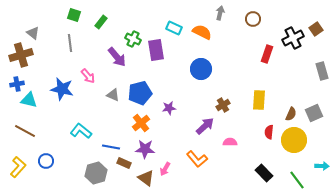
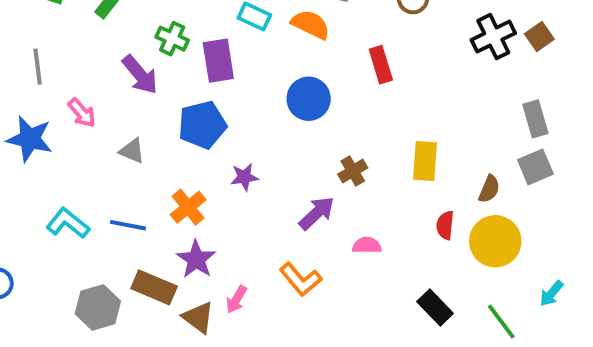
brown square: (316, 29) -> (539, 37), moved
gray line: (70, 43) -> (38, 67), moved
red rectangle: (267, 54) -> (381, 65), moved, turned -36
gray rectangle: (322, 71) -> (535, 119), moved
blue pentagon: (140, 93) -> (202, 125), moved
gray square: (314, 113) -> (535, 167), moved
blue line: (111, 147) -> (128, 225), moved
purple star: (145, 149) -> (196, 259), turned 30
brown rectangle: (124, 163) -> (154, 287), size x1.5
cyan arrow: (322, 166) -> (551, 293), turned 128

